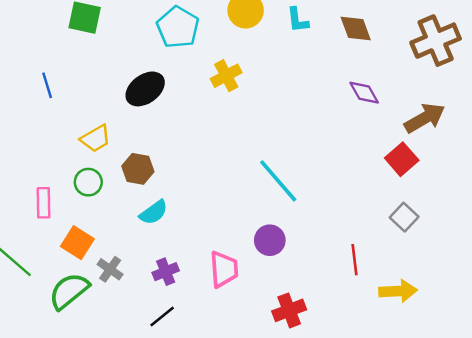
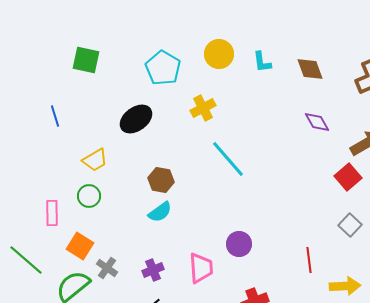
brown hexagon: (138, 169) -> (161, 180), moved
cyan line: (278, 181) -> (228, 159), moved
cyan semicircle: (154, 212) -> (160, 212), moved

